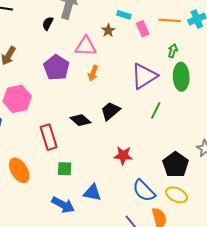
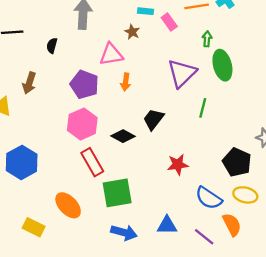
black semicircle: (48, 23) -> (52, 46), moved
pink hexagon: (17, 99) -> (82, 124), moved
green square: (65, 169) -> (117, 193), size x1.8
blue triangle: (92, 193) -> (167, 225), moved

